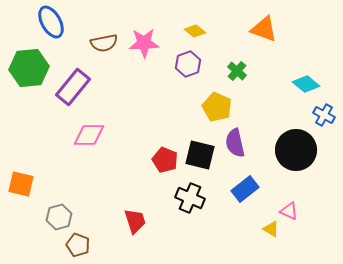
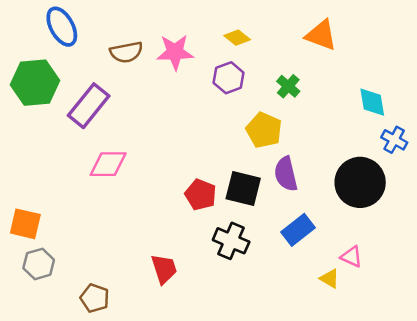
cyan diamond: (306, 84) -> (372, 102), turned 40
gray hexagon: (59, 217) -> (39, 264), moved

